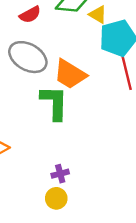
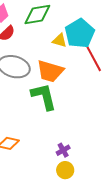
yellow triangle: (98, 15) -> (60, 40), moved

